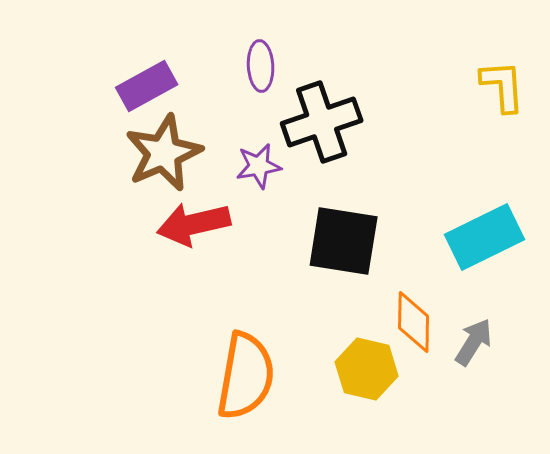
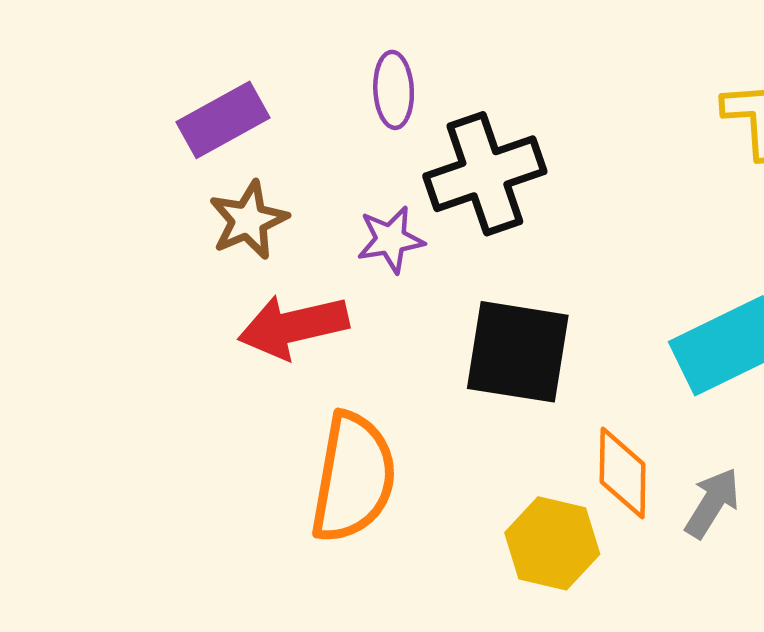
brown star: (164, 153) -> (248, 220), size x0.7
orange semicircle: (246, 376) -> (353, 478), moved

